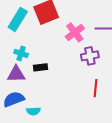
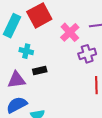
cyan cross: (21, 53) -> (26, 51), moved

